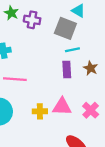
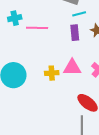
pink line: (15, 79) -> (37, 28), moved

